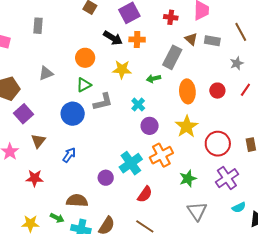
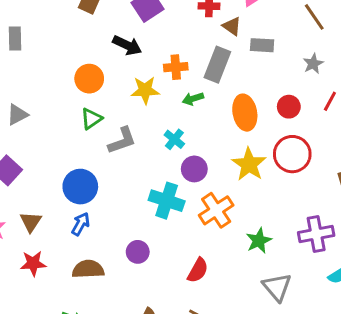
orange cross: (137, 39) -> (176, 67), moved
brown triangle: (191, 39) -> (232, 26), moved
gray rectangle: (212, 41) -> (262, 45), moved
gray triangle: (46, 73) -> (17, 115), moved
blue circle: (73, 114) -> (80, 187), moved
brown triangle: (38, 141) -> (31, 222), moved
red circle: (218, 144) -> (292, 154), moved
cyan cross: (131, 163) -> (167, 201), moved, turned -30
purple cross: (227, 178) -> (316, 234), turned 30
brown semicircle: (77, 201) -> (88, 269), moved

